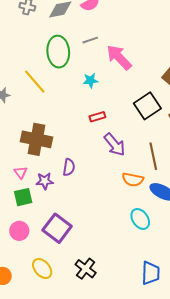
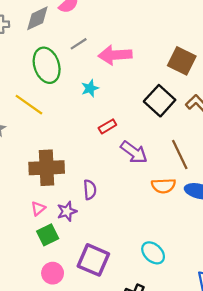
pink arrow: (119, 57) -> (115, 55), turned -36
pink triangle: (21, 172) -> (38, 209), turned 40
cyan ellipse: (140, 219) -> (153, 253), moved

